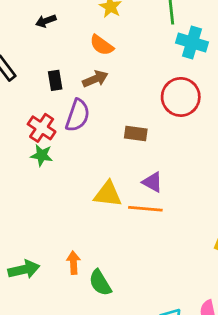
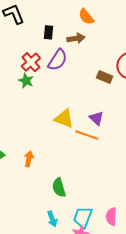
brown rectangle: (136, 134) -> (105, 77), moved
green semicircle: (100, 283) -> (59, 188), moved

